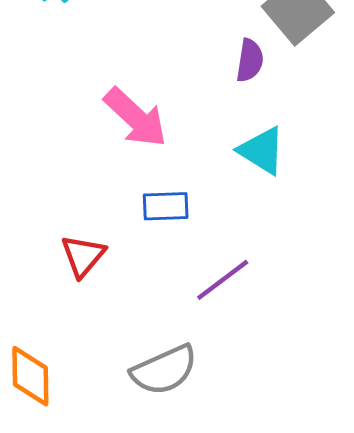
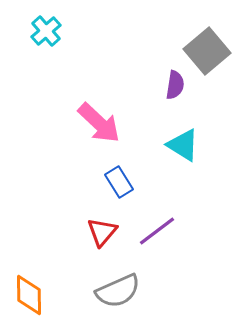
blue rectangle: (166, 206) -> (119, 182), turned 60
red triangle: (83, 256) -> (102, 232), moved

